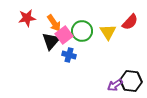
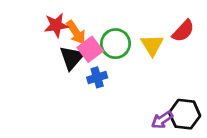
red star: (27, 18) -> (56, 25), moved
blue cross: (69, 55) -> (97, 77), turned -32

